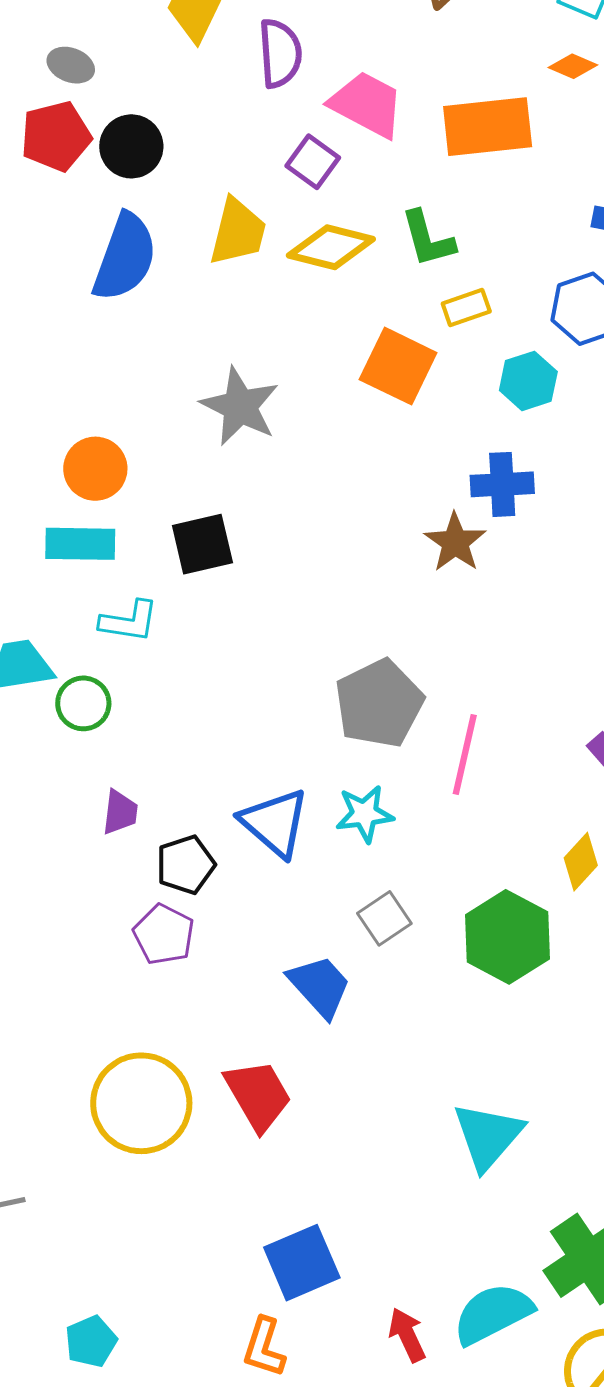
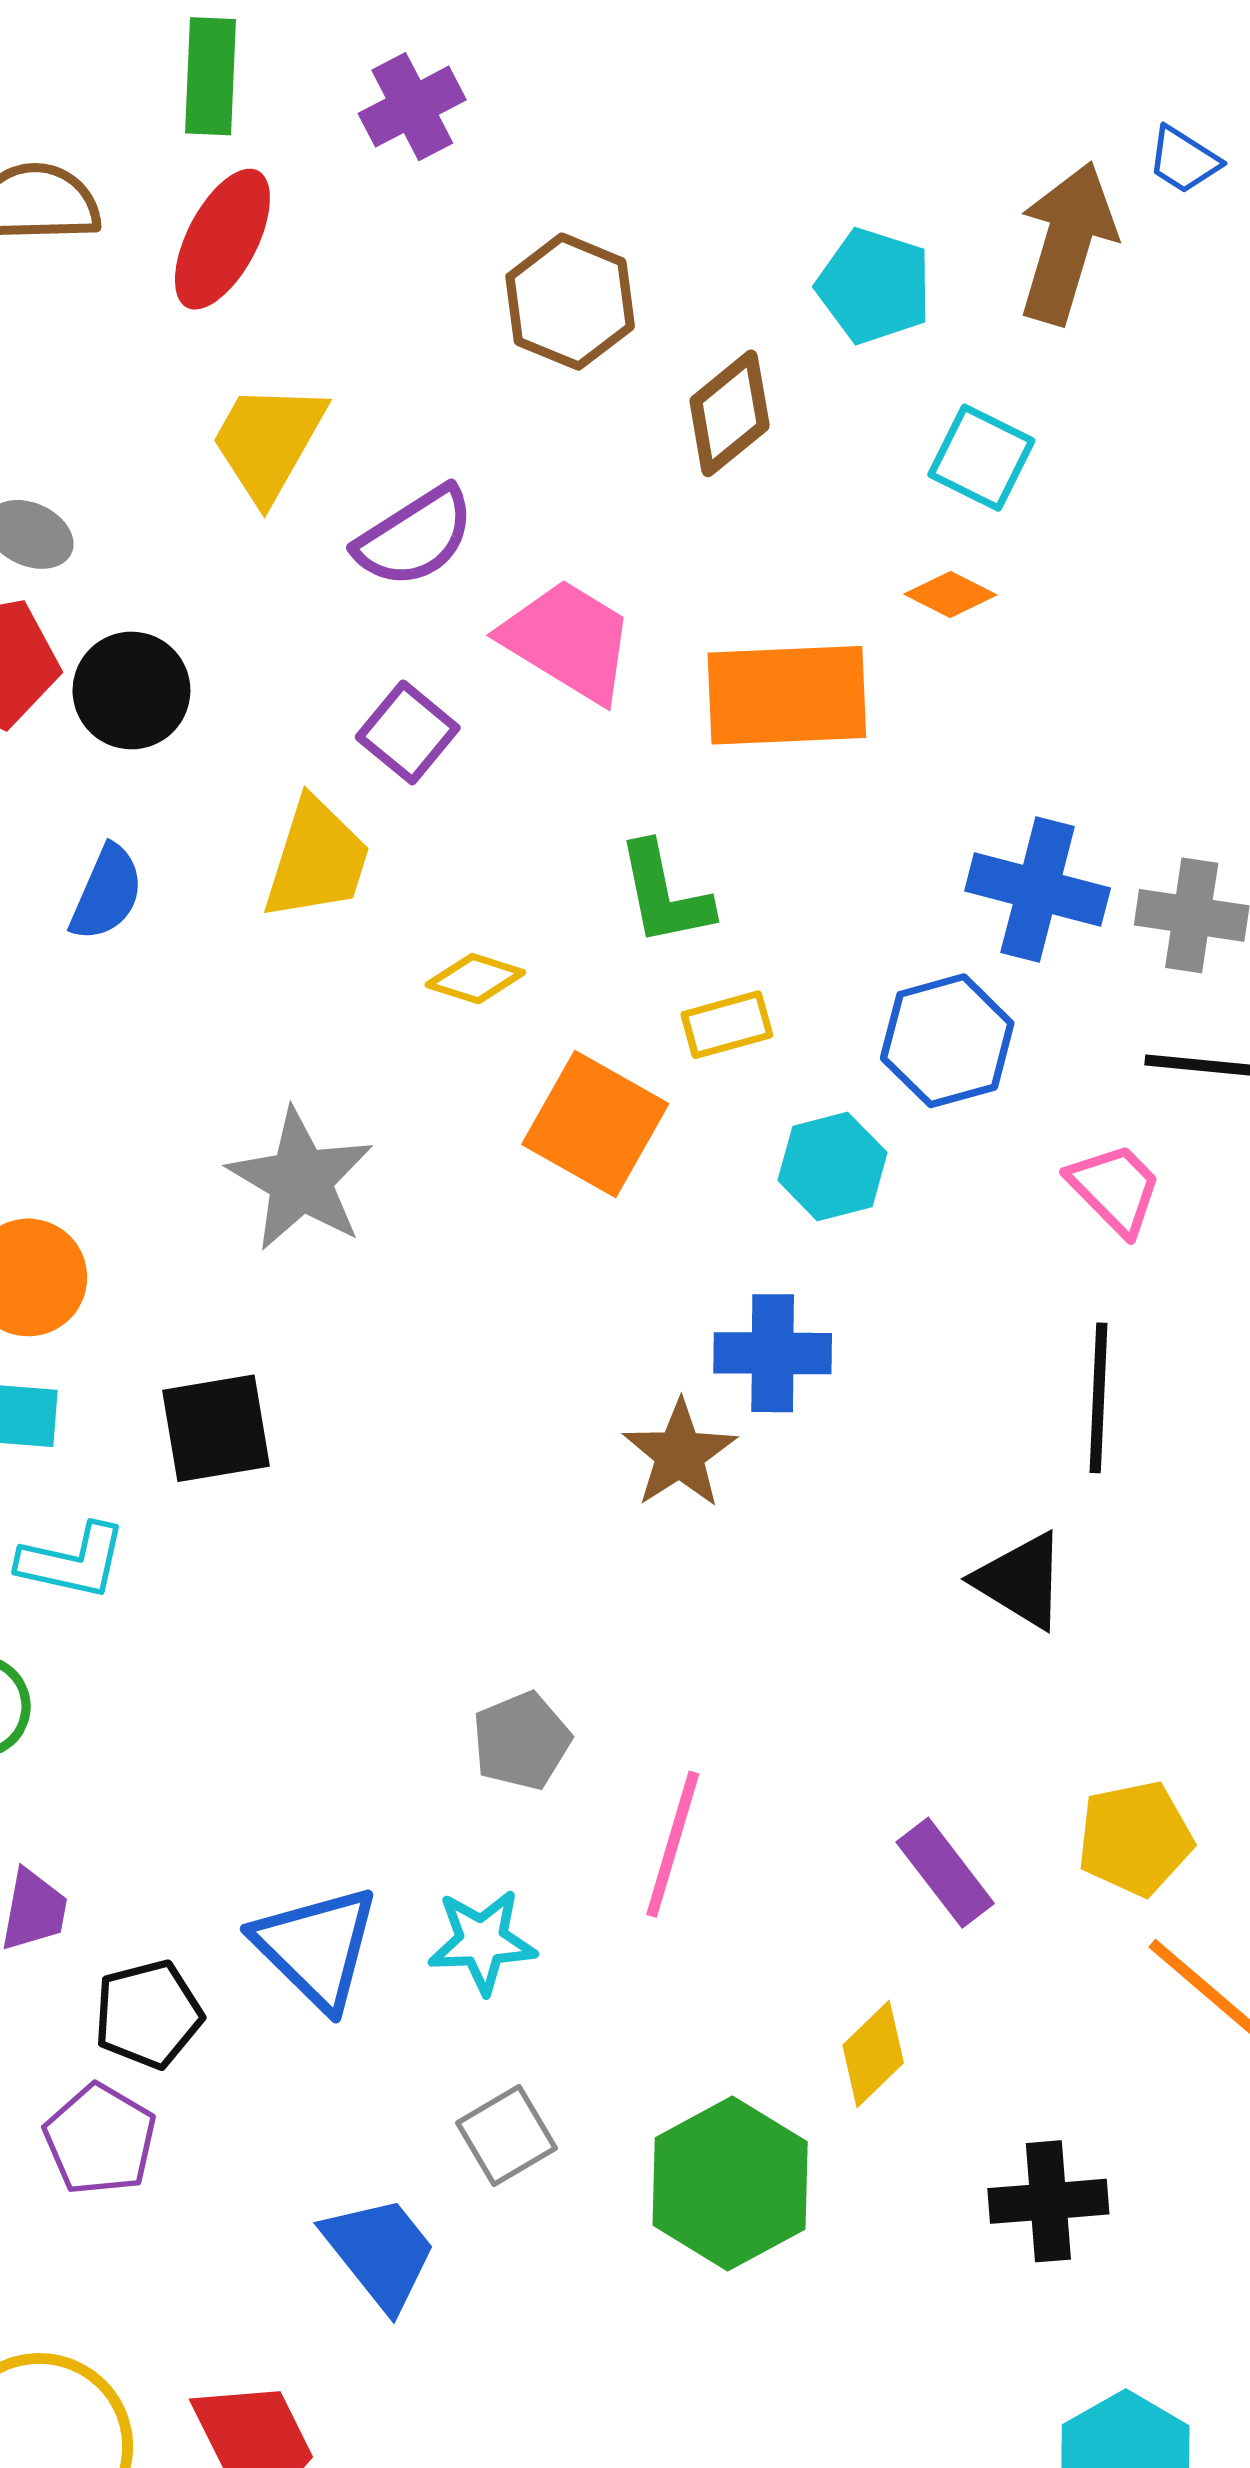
purple semicircle: (280, 53) -> (415, 537), turned 58
purple square: (313, 162) -> (408, 732), moved
yellow diamond: (331, 247) -> (475, 979), moved, size x0.6
blue semicircle: (125, 257) -> (107, 893), size x0.6
gray pentagon: (379, 704) -> (521, 1741), size x0.6

